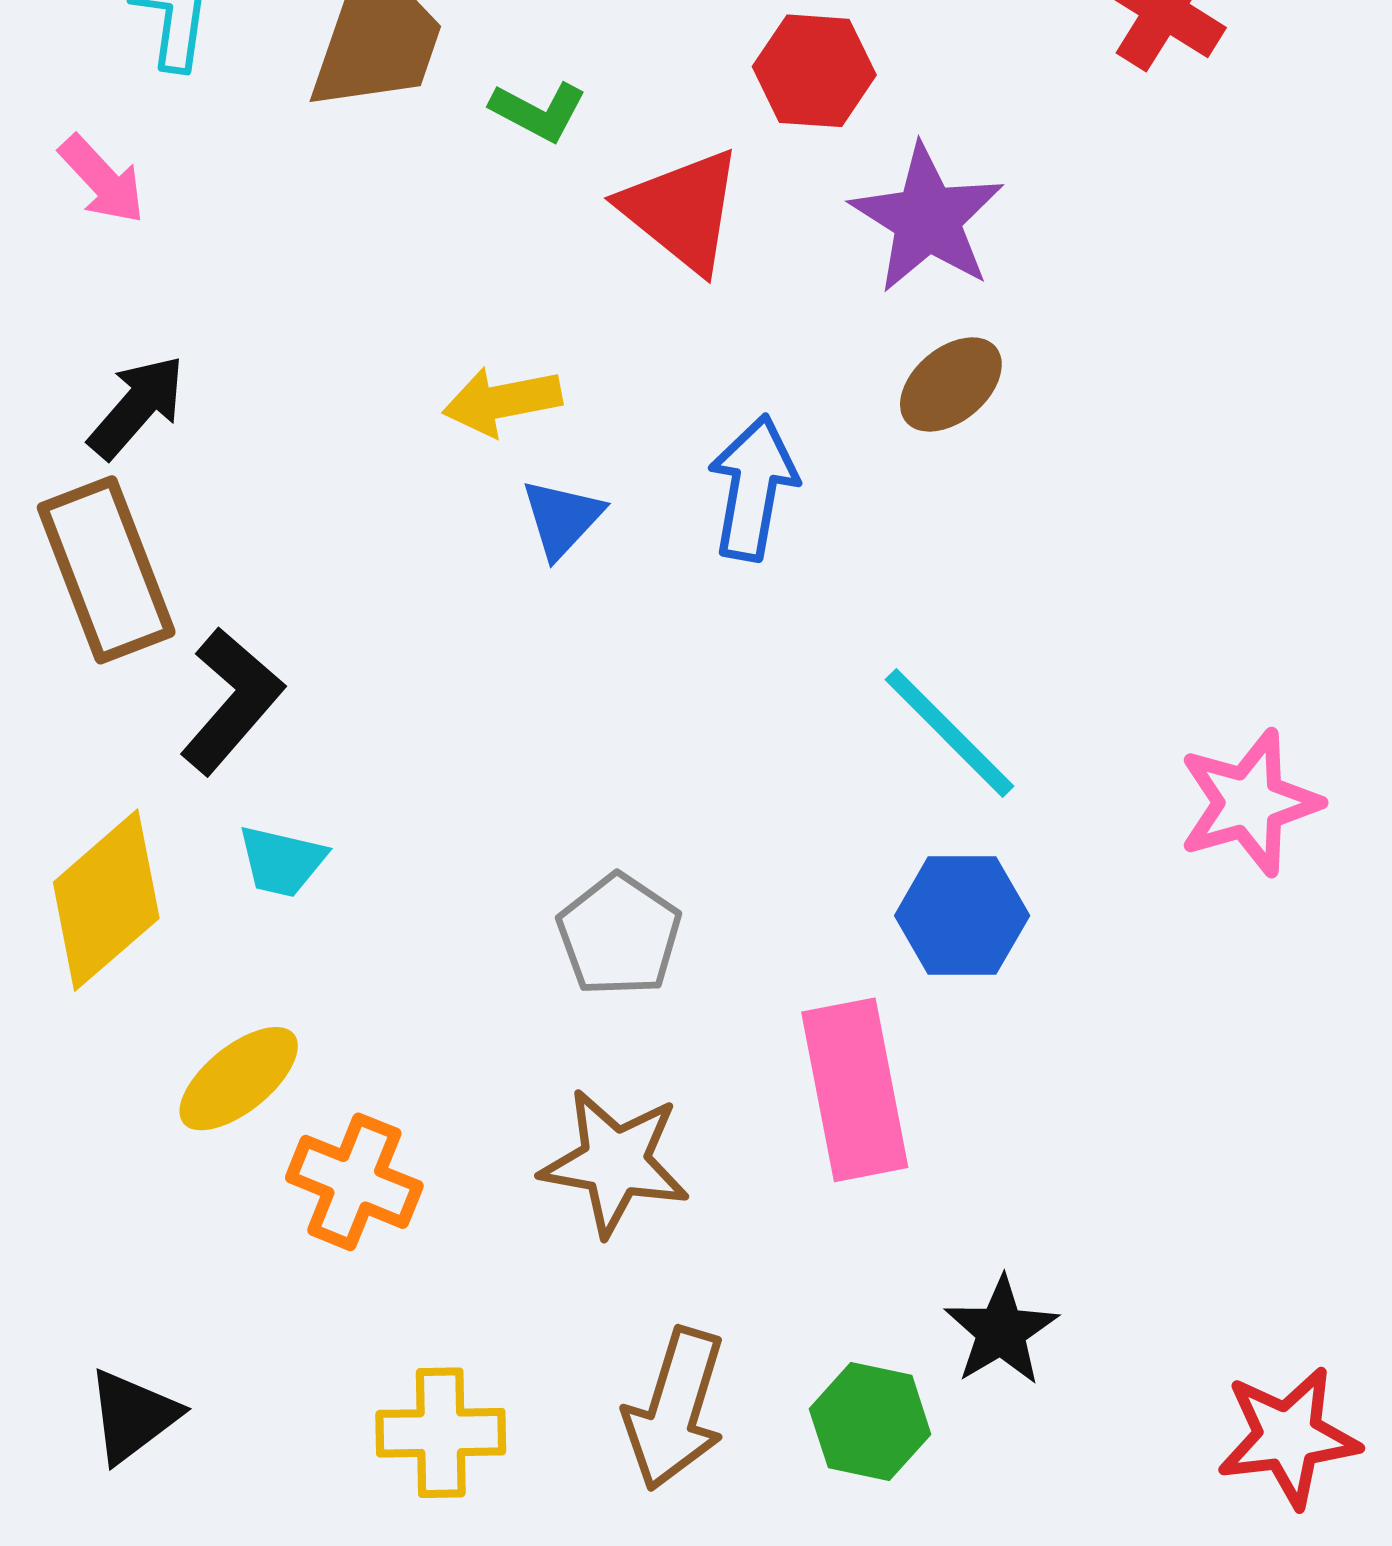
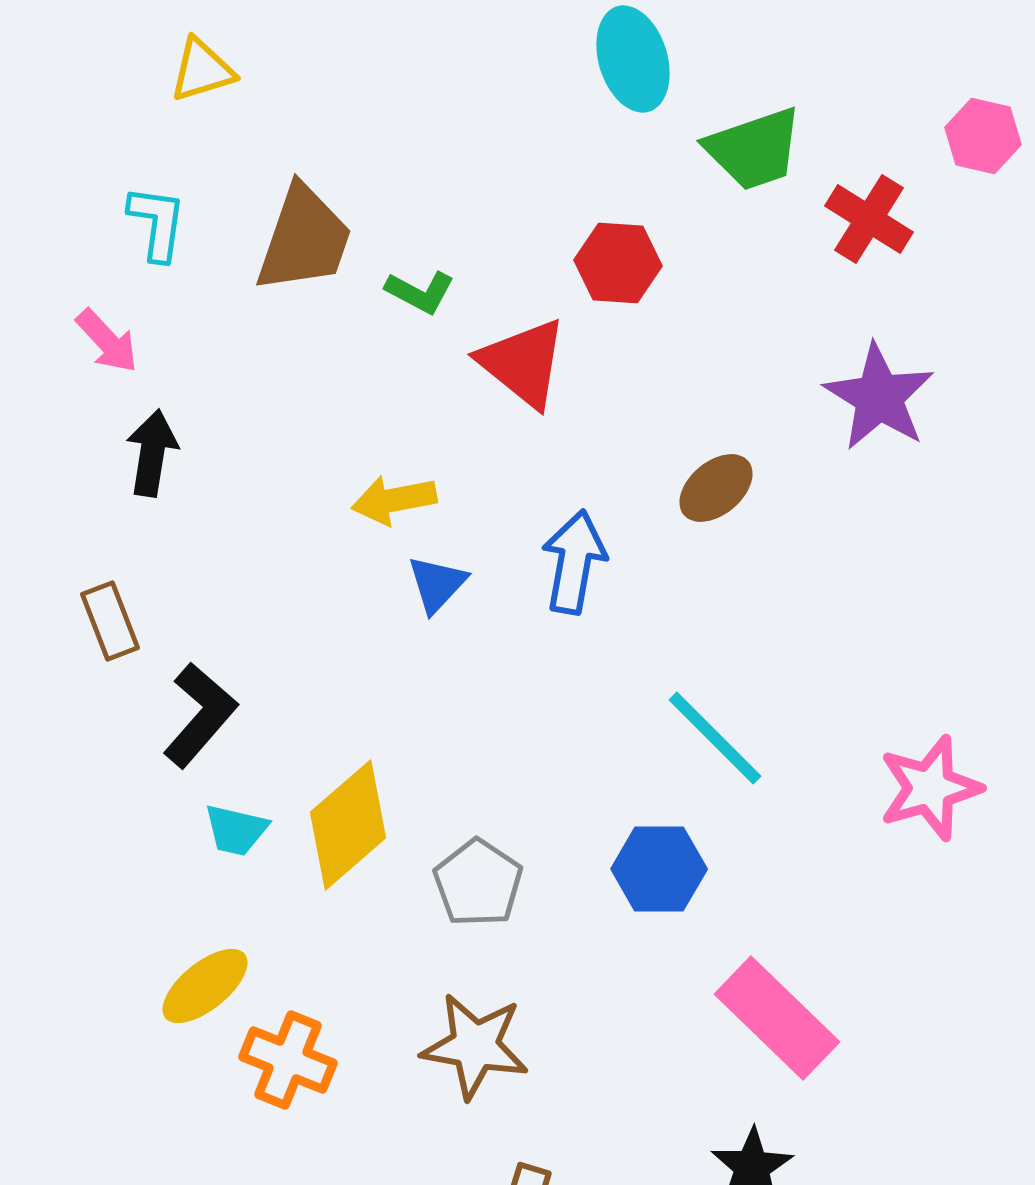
purple star: (927, 219) -> (879, 397), moved
black arrow: (137, 407) -> (152, 453), moved, turned -32
brown rectangle: (106, 570) -> (110, 621), size x0.6
yellow diamond: (106, 900) -> (348, 825), moved
blue hexagon: (962, 916) -> (659, 869), moved
pink rectangle: (855, 1090) -> (777, 1018), moved, turned -35

